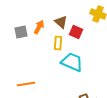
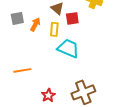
orange arrow: (39, 27) -> (35, 24), moved
red square: (76, 32) -> (72, 18), turned -32

